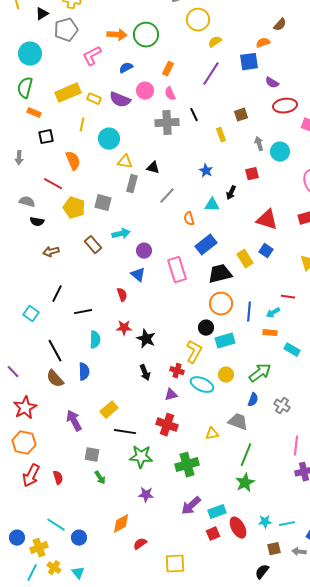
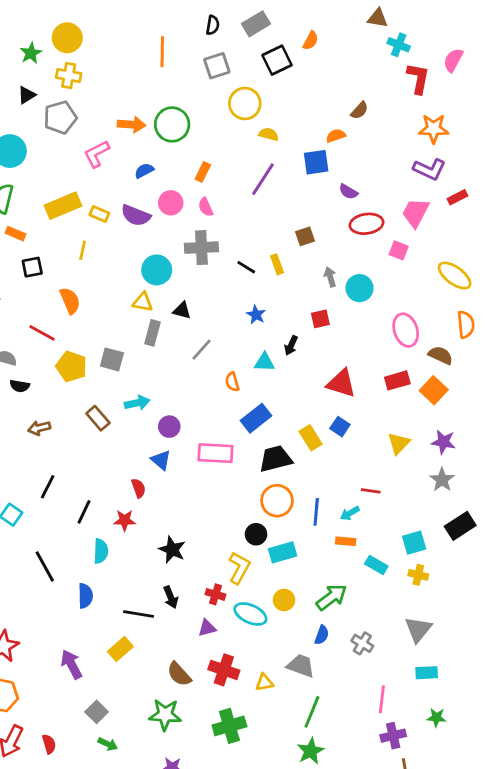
yellow semicircle: (215, 42) -> (269, 134), turned 48
black line: (194, 115) -> (246, 267), moved, turned -32
cyan circle: (109, 139) -> (157, 270), moved
pink rectangle: (177, 270) -> (215, 453), turned -70
black line: (83, 312) -> (84, 512), turned -54
red star: (124, 328) -> (125, 520), moved
brown semicircle: (55, 379) -> (179, 674), moved
red cross: (167, 425) -> (224, 670), moved
black line: (125, 432) -> (139, 614), moved
gray square: (92, 455) -> (97, 712), turned 35
green arrow: (100, 478) -> (108, 744), turned -32

